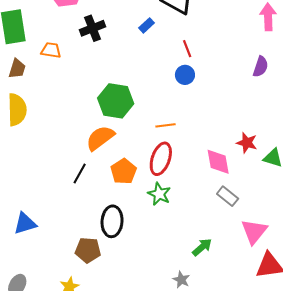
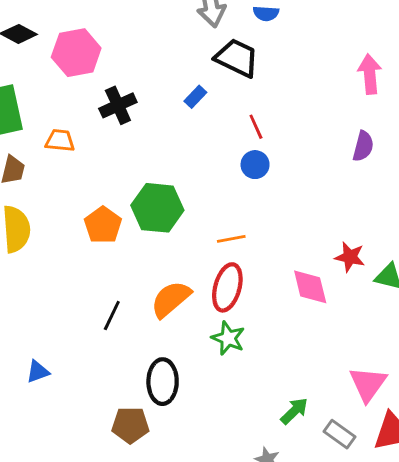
orange semicircle: (100, 138) -> (171, 299), moved
orange pentagon: (124, 171) -> (103, 225), moved
gray rectangle: (228, 196) -> (339, 434), moved
blue triangle: (25, 223) -> (38, 372), moved, size x0.7

